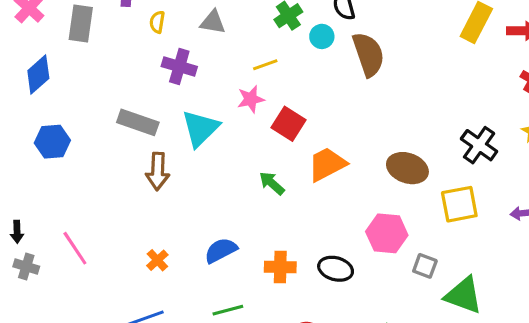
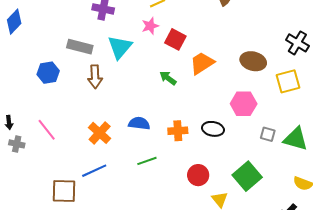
blue hexagon: (52, 142) -> (48, 73), moved
blue semicircle: (221, 250) -> (139, 123), turned 40
orange cross: (157, 260) -> (100, 133), size x1.6
gray square: (425, 266) -> (268, 134), moved

